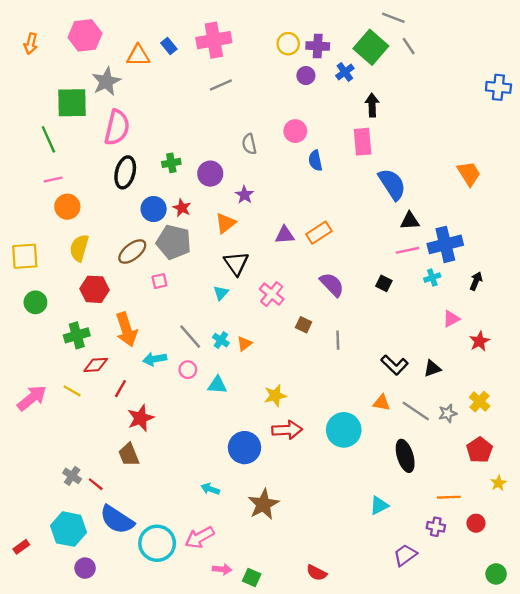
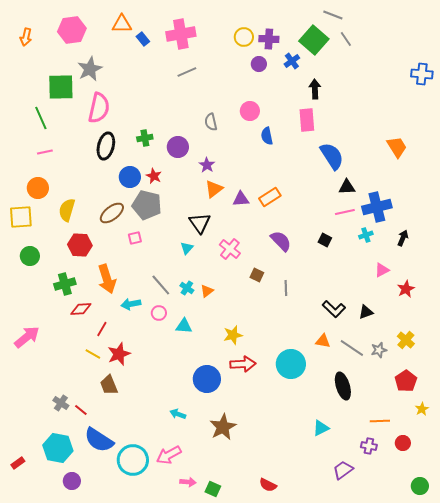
orange triangle: (138, 55) -> (122, 24), moved
orange circle: (67, 207) -> (38, 188), moved
orange triangle: (226, 223) -> (214, 189), moved
yellow line: (72, 391) -> (93, 354), moved

